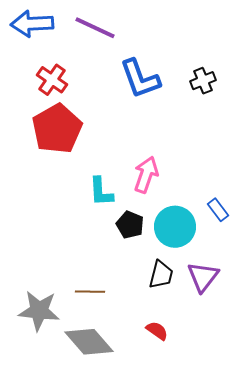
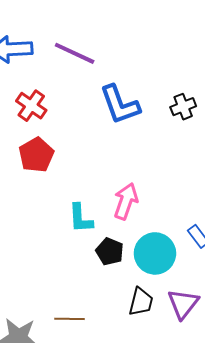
red pentagon: (57, 129) -> (36, 155), size x0.7

